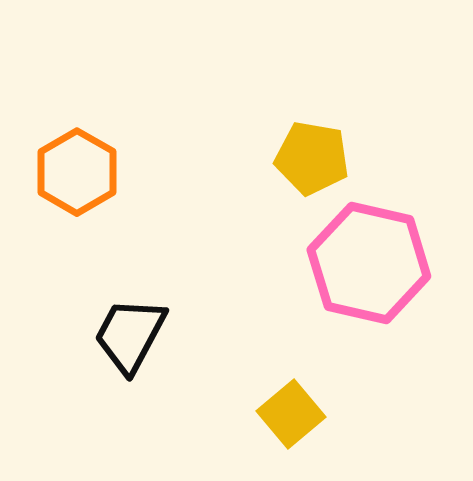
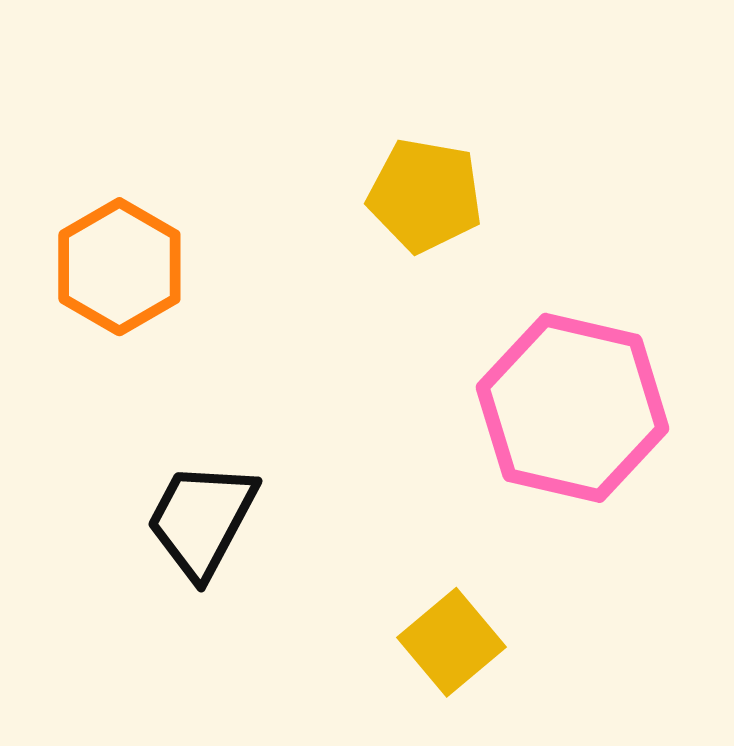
yellow pentagon: (312, 158) -> (425, 195), moved

